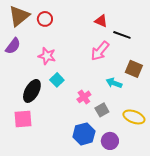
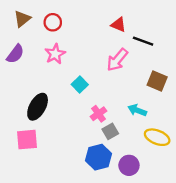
brown triangle: (19, 16) -> (22, 19), size x0.7
pink star: (47, 56) -> (55, 54), moved, turned 30
cyan square: (57, 80) -> (80, 84), moved
cyan arrow: (114, 83) -> (137, 110), moved
gray square: (102, 110) -> (110, 131), moved

